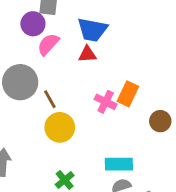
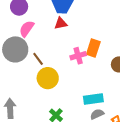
pink semicircle: (48, 44) -> (27, 29), moved
pink cross: (106, 102) -> (78, 56), turned -35

